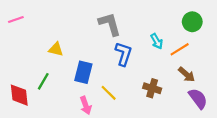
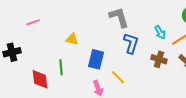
pink line: (16, 19) -> (33, 22), moved
green line: (43, 81) -> (61, 67), turned -35
brown cross: (152, 88) -> (159, 59), moved

